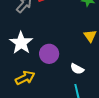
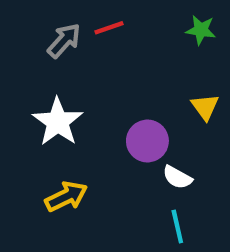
purple circle: (49, 54) -> (147, 141), moved

